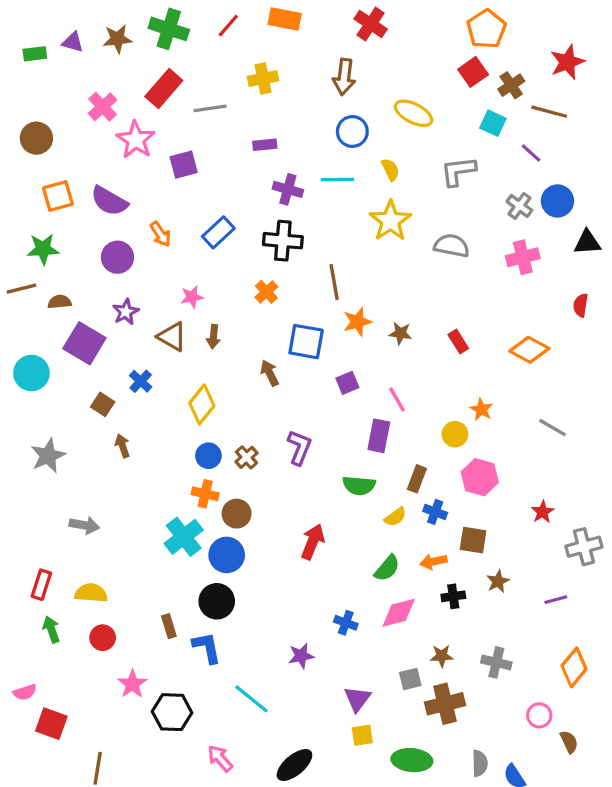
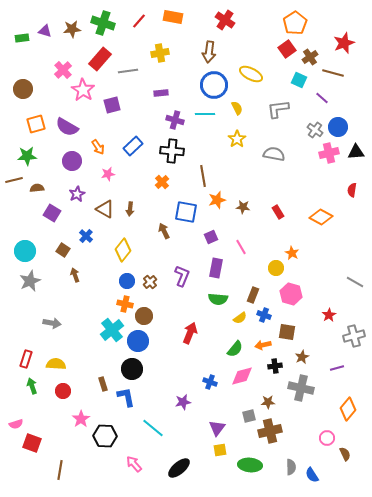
blue circle: (352, 132) -> (214, 85), size x1.4
yellow star: (390, 221) -> (237, 139), size x0.7
pink cross: (523, 257) -> (329, 153), moved
pink star: (192, 297) -> (108, 174), moved
purple square: (84, 343) -> (52, 213), size x0.7
cyan circle: (31, 373) -> (25, 251), moved
gray line: (553, 428) -> (355, 282), moved
purple rectangle: (379, 436) -> (216, 268), moved
gray cross: (496, 662) -> (301, 388), moved, size x1.4

